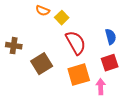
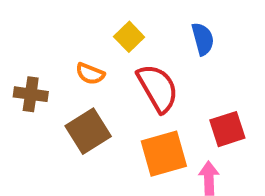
orange semicircle: (43, 11) -> (90, 74), moved
blue semicircle: (111, 37) -> (203, 39), moved

